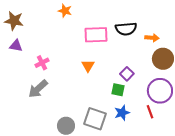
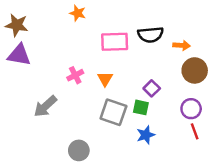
purple triangle: (16, 46) -> (19, 55), size x1.5
pink cross: (42, 63) -> (75, 75), moved
purple circle: (160, 91) -> (191, 109), size x0.7
red line: (150, 112) -> (195, 131), moved
gray square: (95, 119) -> (113, 112), moved

